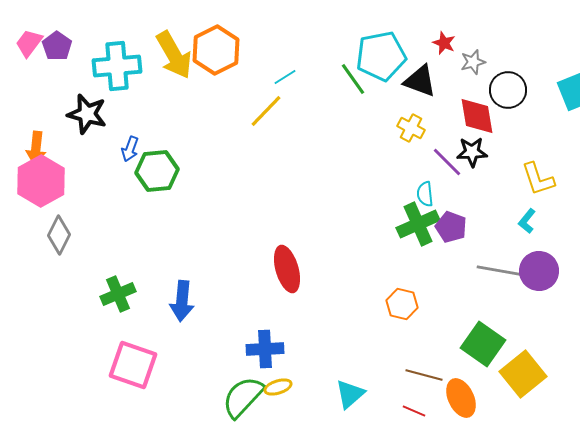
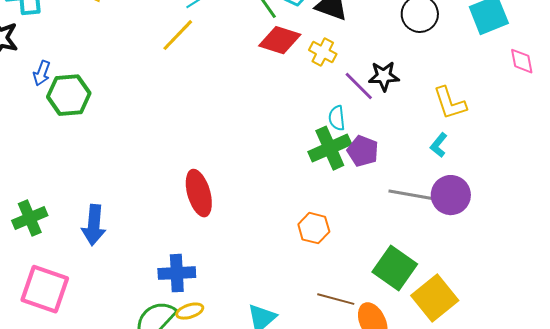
red diamond: (477, 116) -> (280, 40), moved, turned -63

